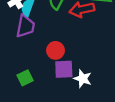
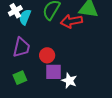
purple trapezoid: (25, 26) -> (21, 47), moved

